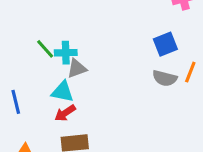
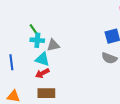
cyan cross: (66, 53) -> (37, 40), moved

